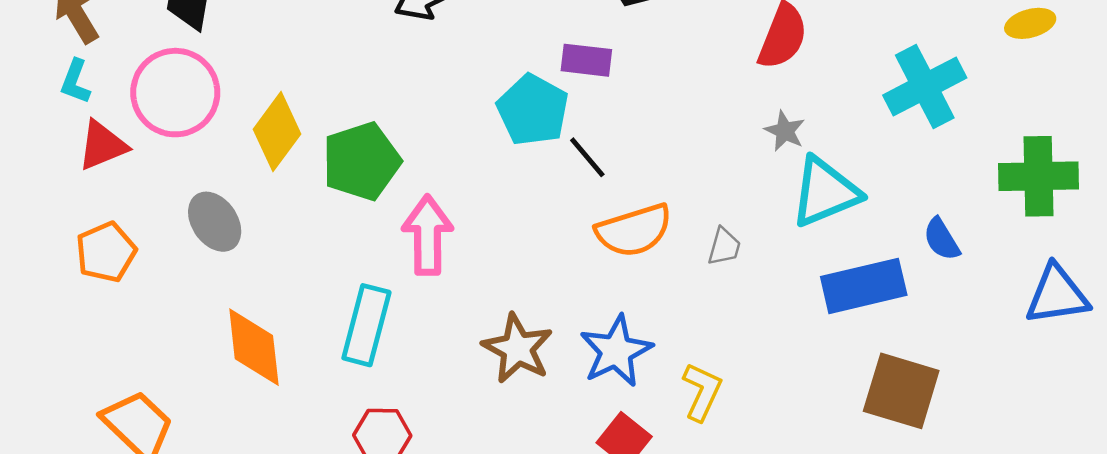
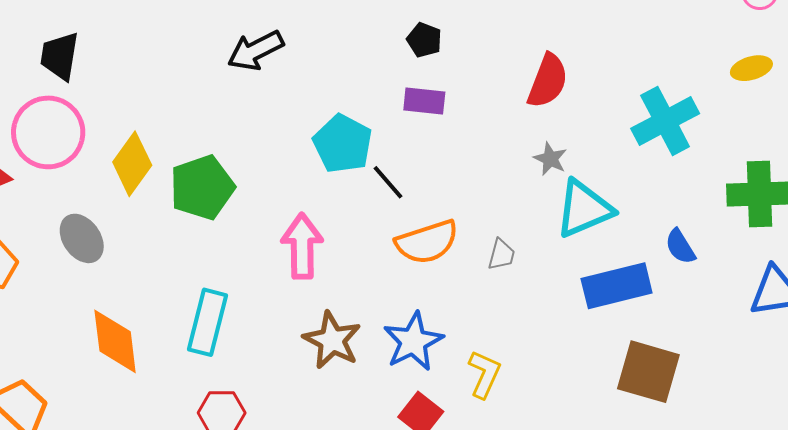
purple rectangle: (586, 60) -> (424, 101), moved
pink arrow: (428, 235) -> (302, 246), moved

